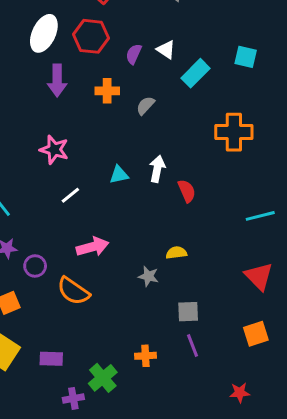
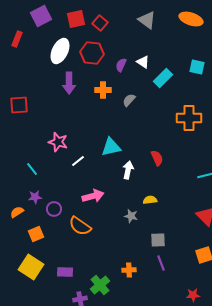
pink star: (54, 150) -> (58, 142), moved
white arrow: (157, 169) -> (128, 170), moved
cyan triangle: (119, 175) -> (111, 147), size x1.5

